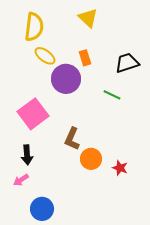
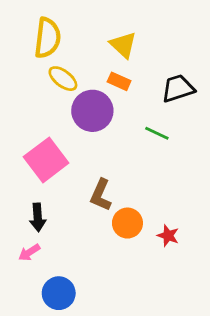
yellow triangle: (88, 18) -> (123, 45), moved
orange rectangle: (85, 58) -> (119, 81), turned -49

